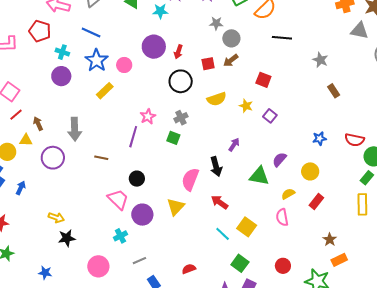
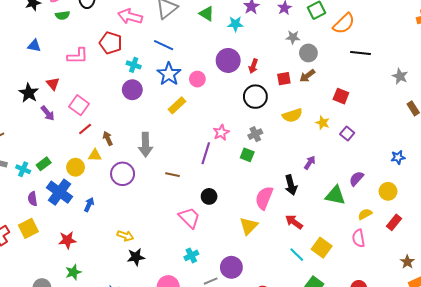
purple circle: (142, 215) -> (231, 267), moved

